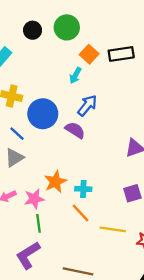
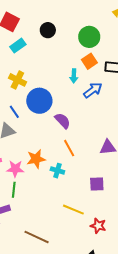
green circle: (67, 27) -> (89, 37), moved
cyan arrow: (75, 75) -> (74, 76), turned -40
blue arrow: (87, 105) -> (93, 90), moved
orange line: (80, 213) -> (69, 148), moved

